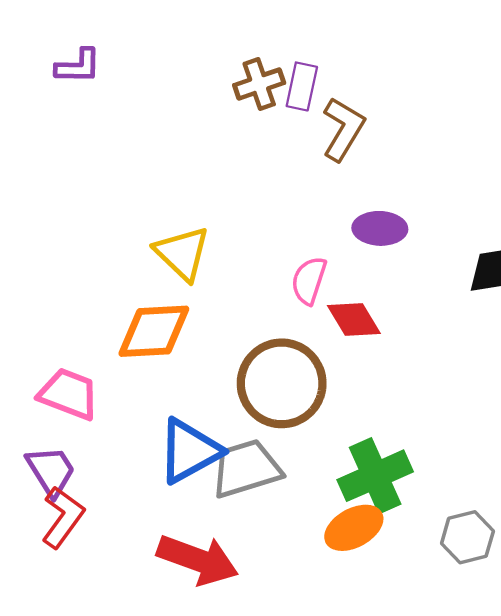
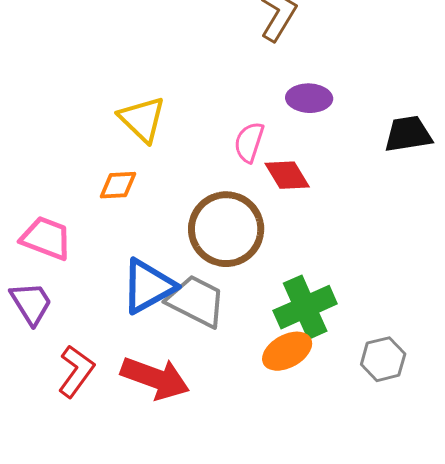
orange diamond: (154, 331) -> (118, 185), size x0.6
gray trapezoid: (246, 469) -> (196, 301), turned 44
red L-shape: (63, 517) -> (76, 371), moved

